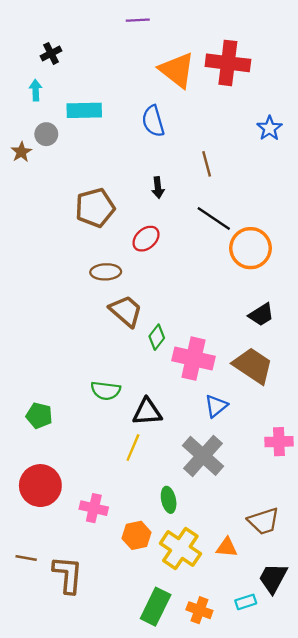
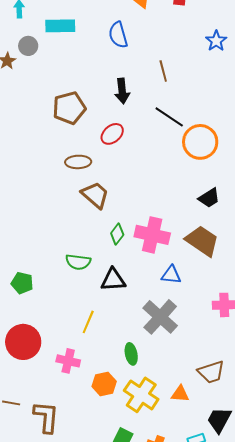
black arrow: (158, 188) -> (122, 91), size x1.4
green diamond: (157, 337) -> (117, 234), moved
blue triangle: (216, 406) -> (171, 275), turned 45
yellow line: (133, 448) -> (88, 322), moved

